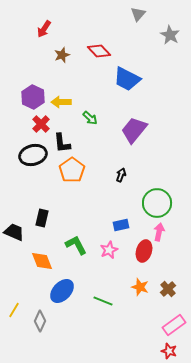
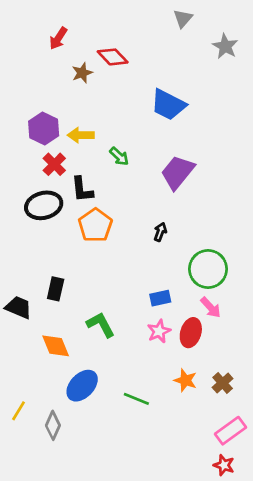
red diamond: (99, 51) -> (113, 57), moved
pink arrow: (159, 232) -> (211, 307), turned 126
pink star: (109, 250) -> (159, 331), moved

